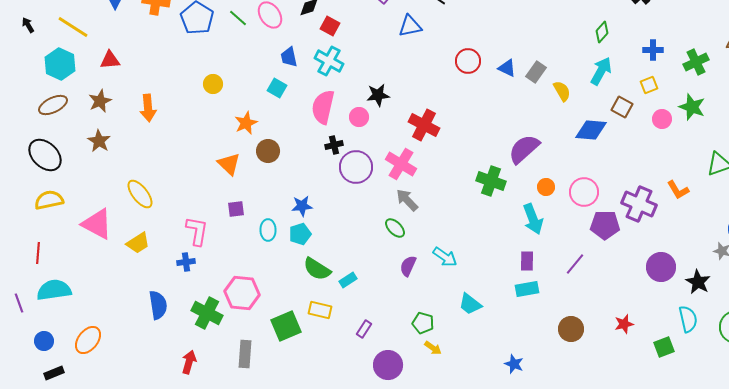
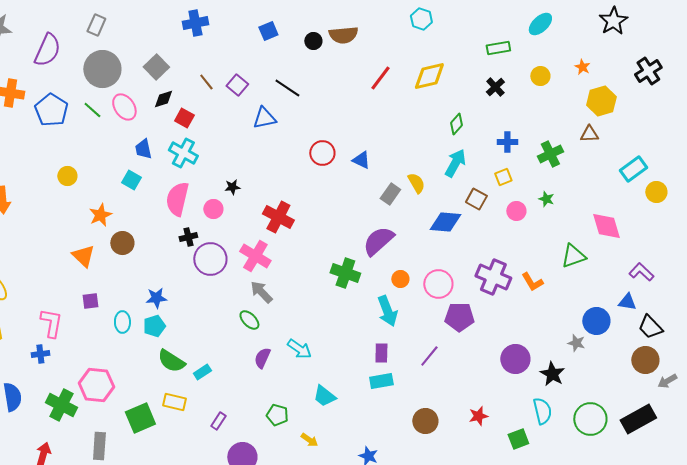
gray rectangle: (536, 72) -> (390, 194), moved
black star: (378, 95) -> (232, 187), size x0.7
green star: (692, 107) -> (546, 199), size x0.6
purple cross: (639, 204) -> (493, 277), moved
yellow arrow: (433, 348) -> (309, 440), moved

